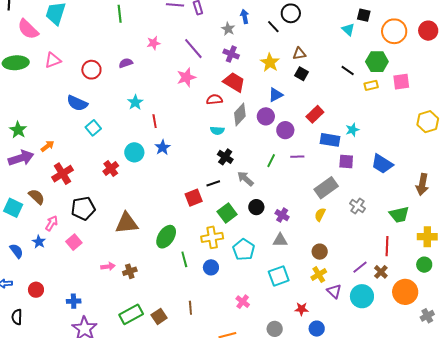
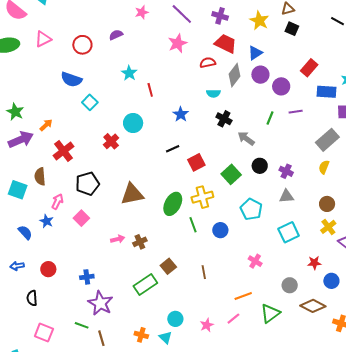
blue triangle: (276, 95) -> (255, 53), moved
blue star: (163, 147) -> (181, 114), moved
black line: (213, 183) -> (173, 149), moved
brown semicircle: (37, 197) -> (40, 176), turned -132
yellow cross: (212, 237) -> (202, 197), moved
brown square: (159, 316) -> (168, 266), moved

